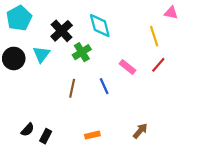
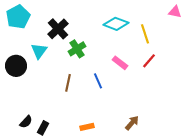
pink triangle: (171, 13) -> (175, 12), moved
cyan diamond: (100, 26) -> (116, 24), moved, turned -55
black circle: (14, 58) -> (16, 66), moved

